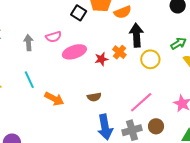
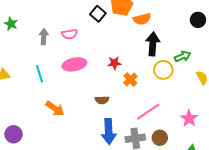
green arrow: (178, 43) -> (183, 56), moved
pink ellipse: (74, 52) -> (74, 64), moved
orange cross: (119, 52) -> (130, 80), moved
orange arrow: (54, 99) -> (55, 109), moved

